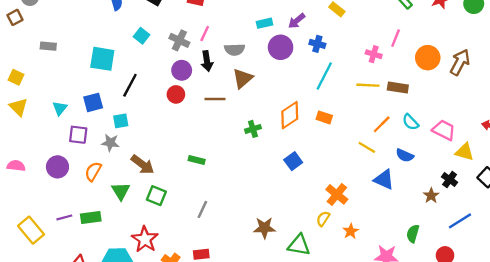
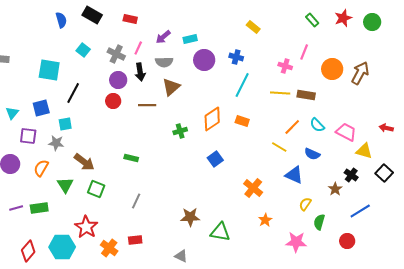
purple arrow: (297, 21) -> (163, 37), moved
yellow semicircle: (323, 219) -> (305, 204), moved

